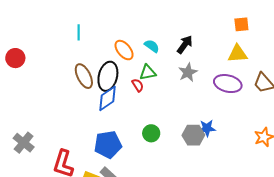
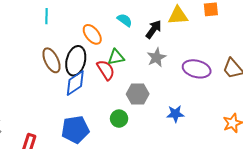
cyan semicircle: (152, 46) -> (125, 20), moved
yellow triangle: (238, 54) -> (178, 16), moved
red semicircle: (138, 85) -> (106, 70), size x1.5
gray hexagon: (193, 135) -> (138, 94), moved

